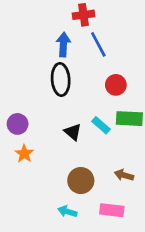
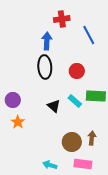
blue line: (98, 44) -> (89, 35), moved
red circle: (116, 85) -> (77, 71), moved
brown arrow: (124, 175) -> (92, 138), turned 80
brown circle: (81, 181) -> (72, 142), moved

